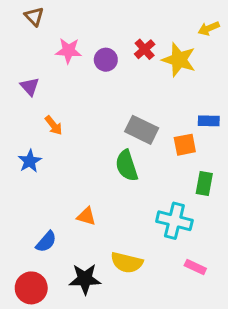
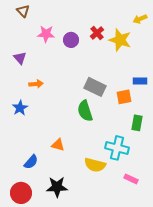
orange arrow: (54, 125) -> (36, 84), turned -56
yellow semicircle: (127, 263) -> (95, 165), moved

